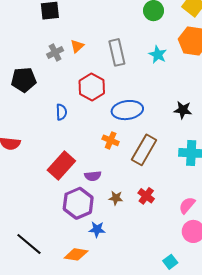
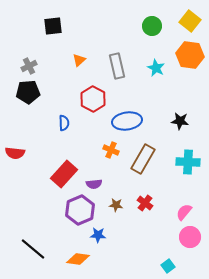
gray cross: (55, 52) -> (29, 66), moved

